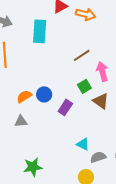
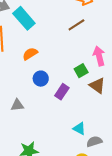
cyan rectangle: (40, 31) -> (24, 18), moved, turned -45
brown line: (82, 55) -> (76, 25), moved
orange semicircle: (24, 96) -> (30, 54), moved

